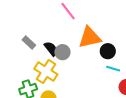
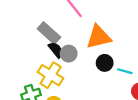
gray rectangle: (29, 43) -> (49, 33), moved, size x1.5
black circle: (108, 51) -> (105, 63), moved

